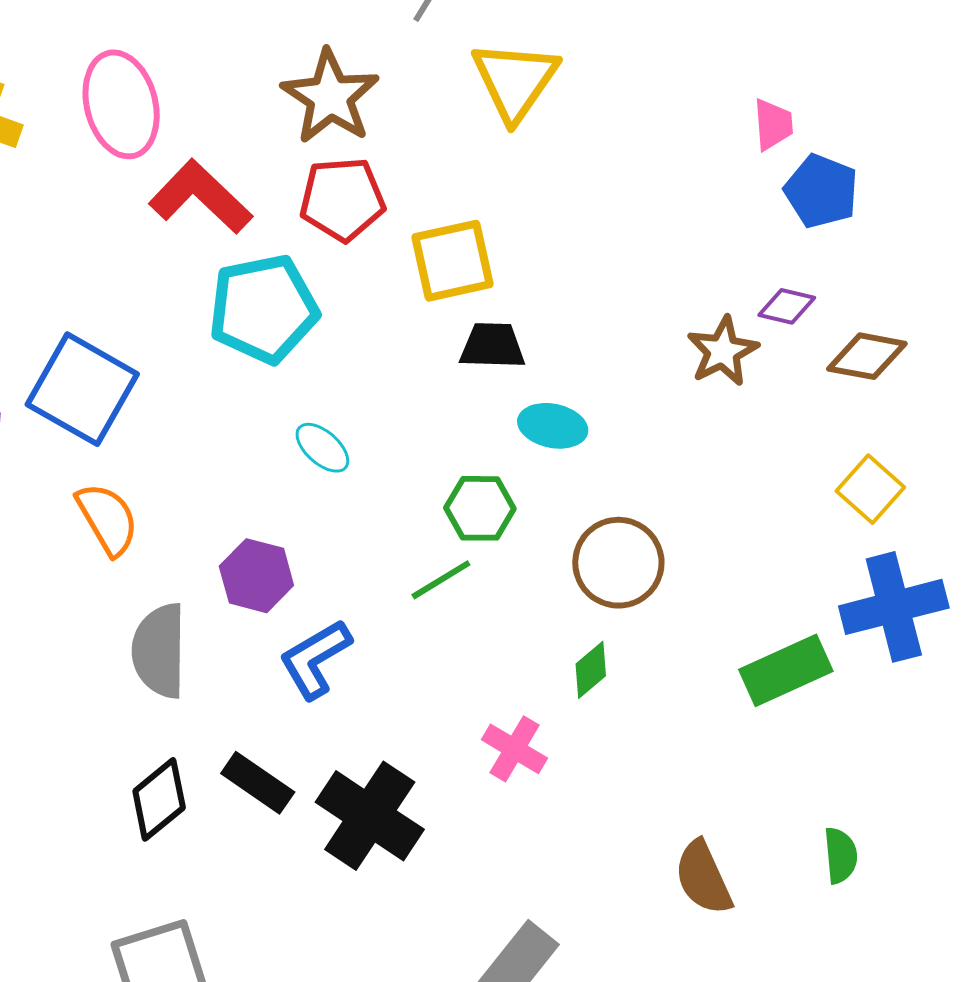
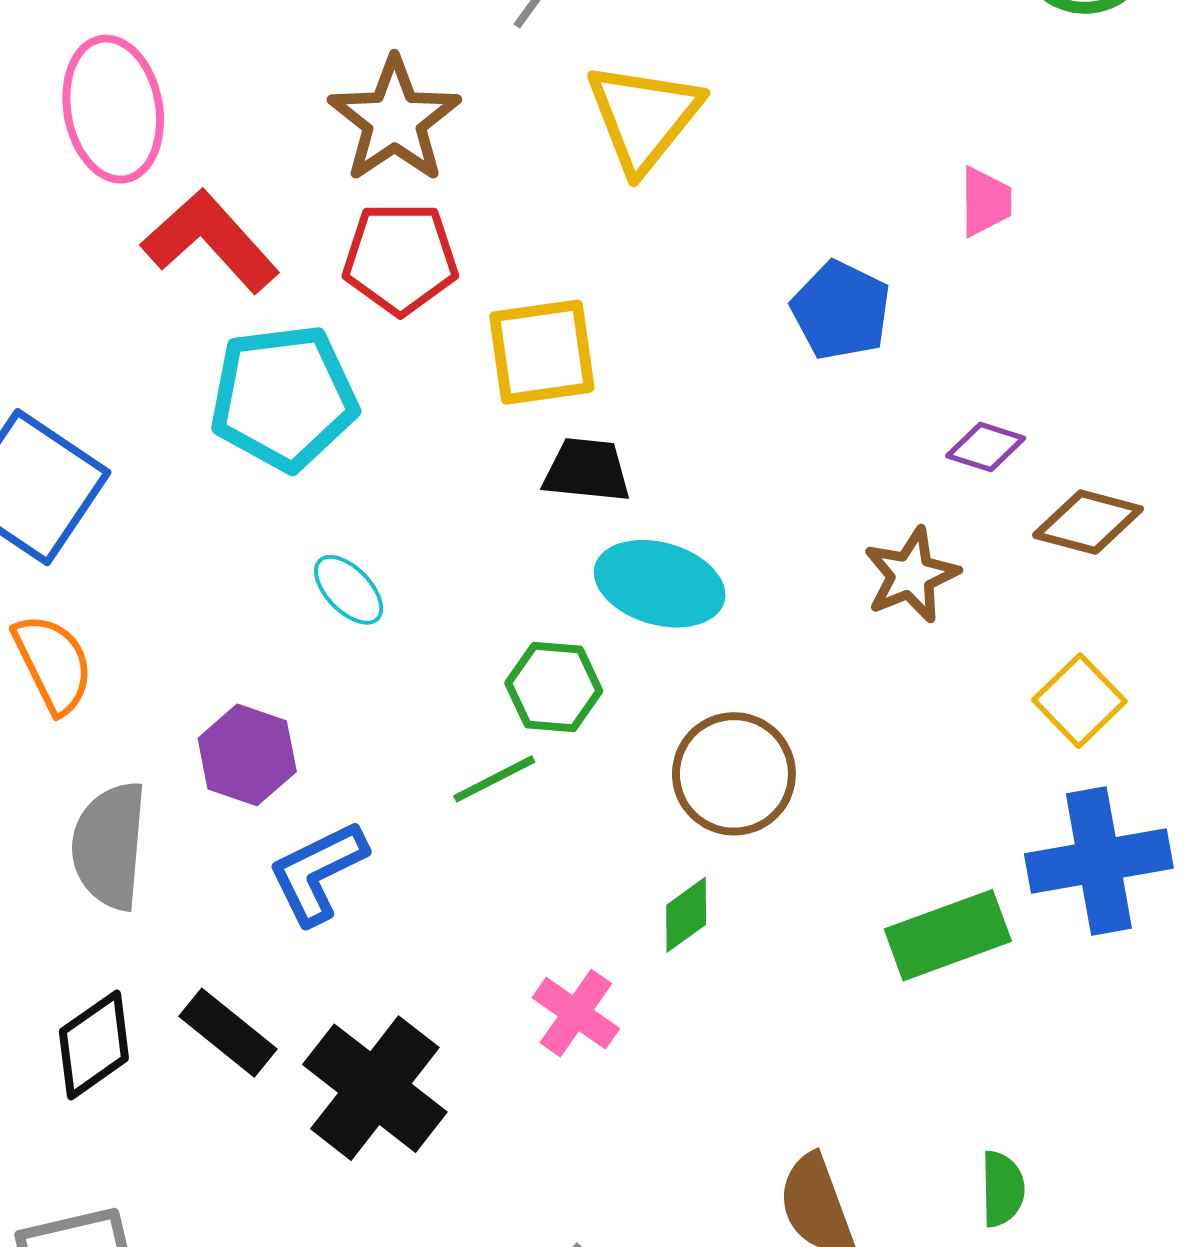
blue pentagon: (821, 191) -> (841, 310), moved
brown star: (723, 351) -> (911, 575), moved
cyan ellipse: (553, 426) -> (660, 584), size x1.4

